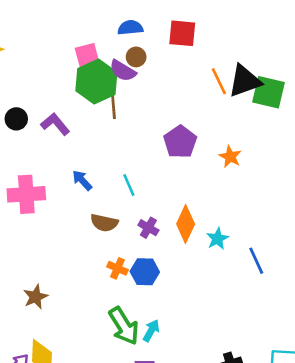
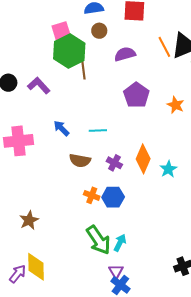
purple semicircle: (123, 71) -> (125, 54), moved, turned 135
cyan line: (129, 185) -> (98, 130), turned -66

